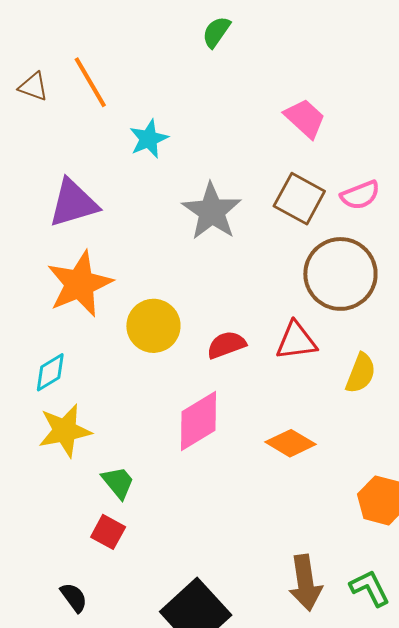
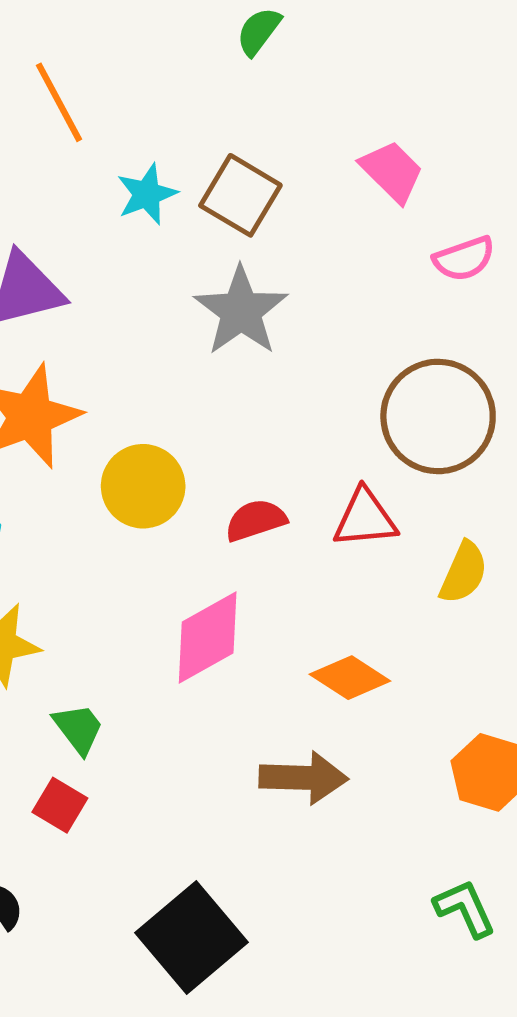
pink semicircle: (360, 195) -> (464, 259), moved
brown square: (299, 199) -> (240, 195), moved
brown arrow: (305, 583) -> (303, 778), moved, turned -82

